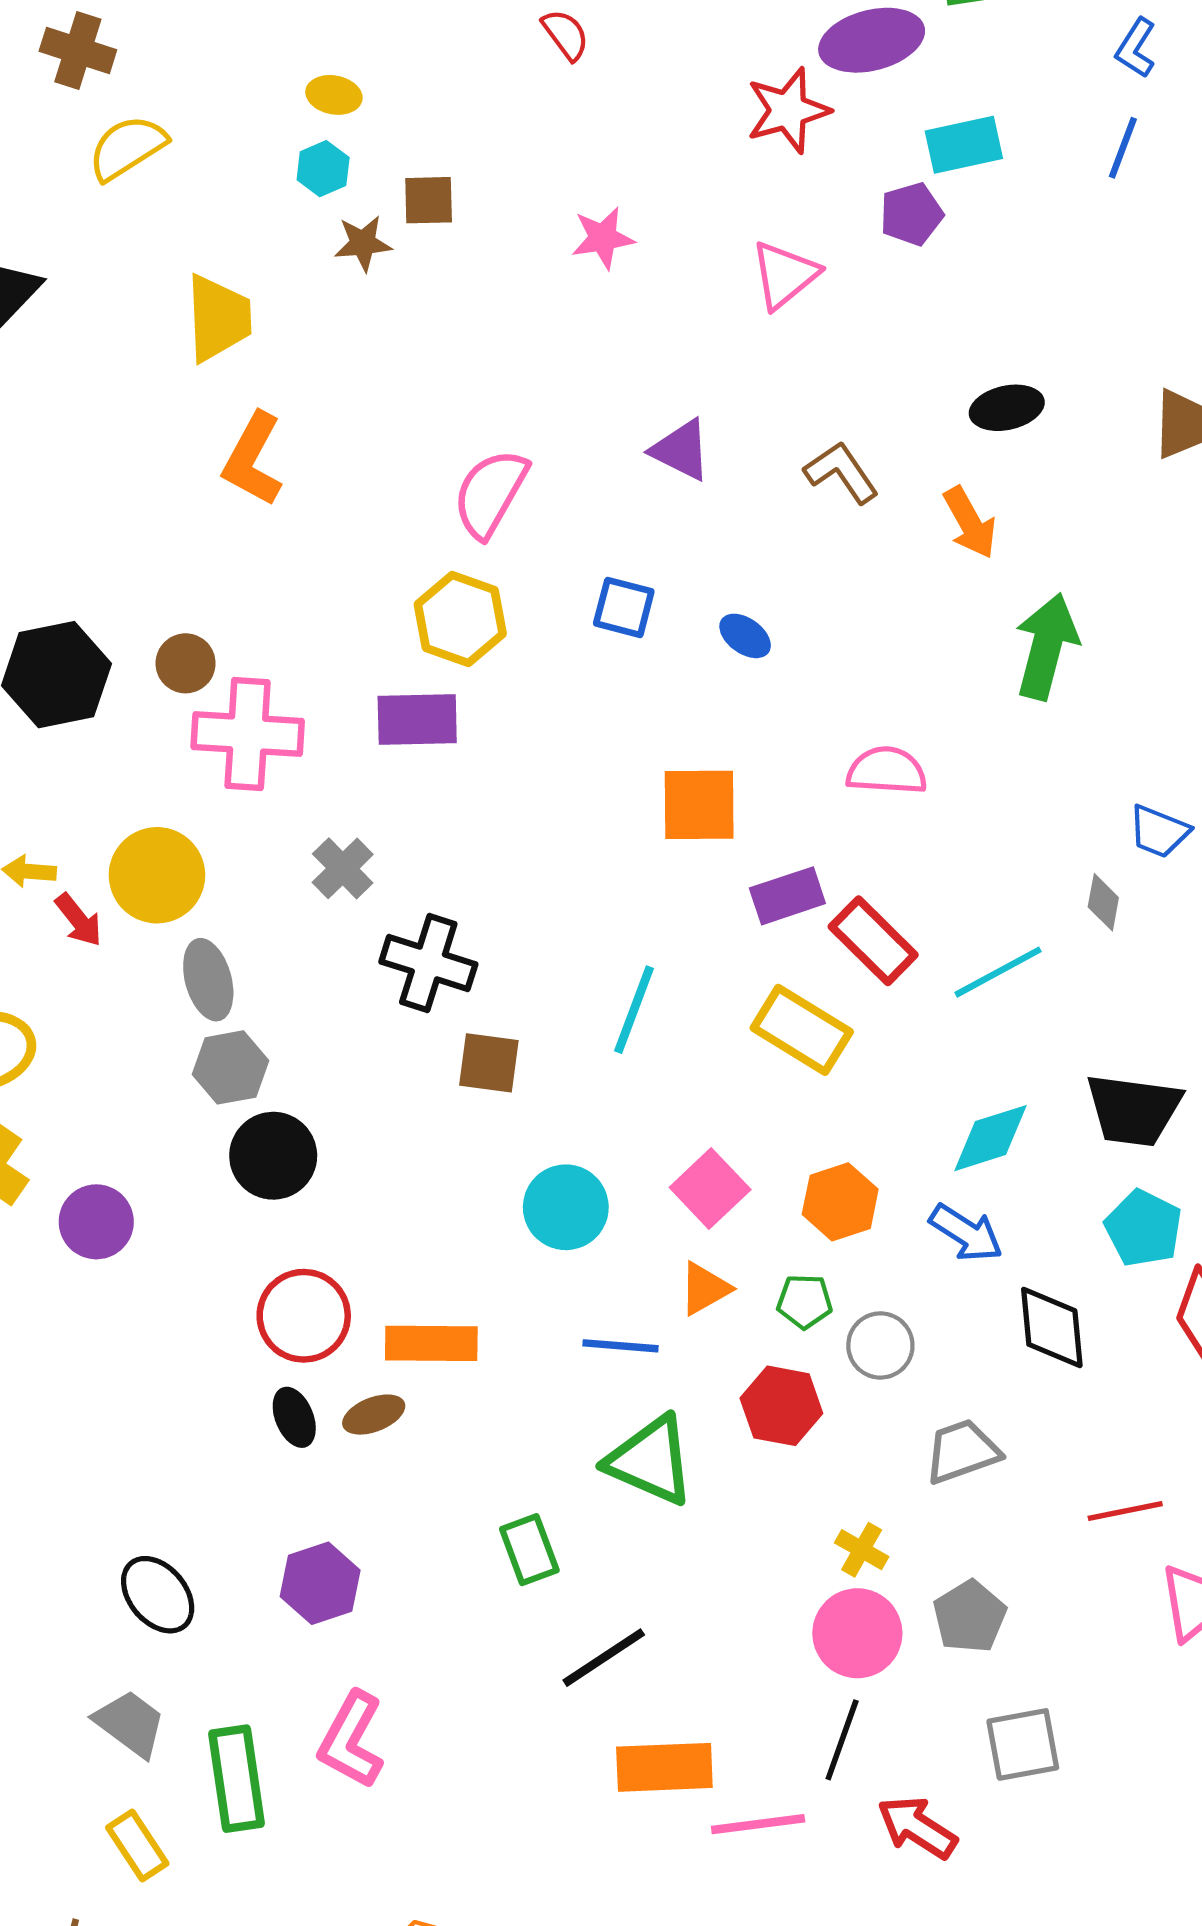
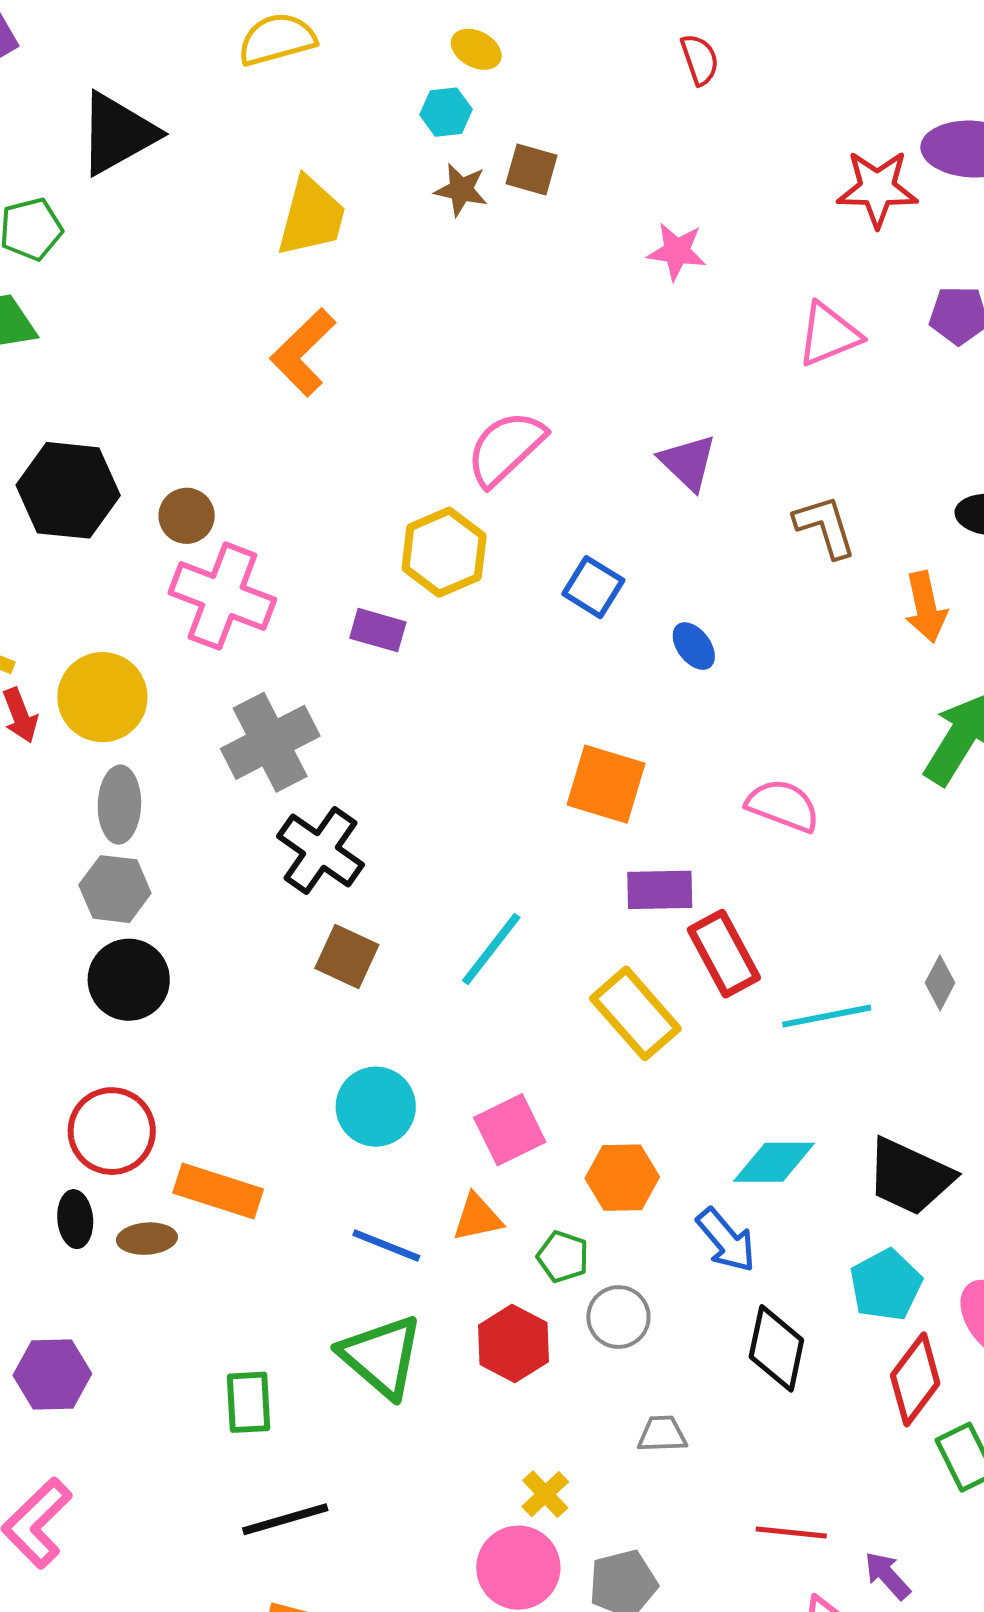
purple rectangle: (417, 720) -> (378, 630), size x0.7
gray cross: (343, 868) -> (270, 742), size x1.6
gray trapezoid: (962, 1451) -> (662, 1434), size x0.7

